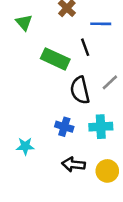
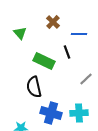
black semicircle: (80, 90) -> (34, 87), moved
blue cross: (64, 127) -> (51, 113), size x1.5

